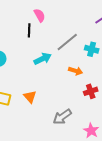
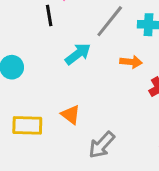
gray arrow: (62, 117) -> (102, 145), moved

